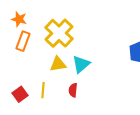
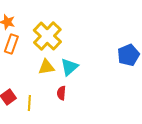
yellow line: (43, 90) -> (29, 103), moved

